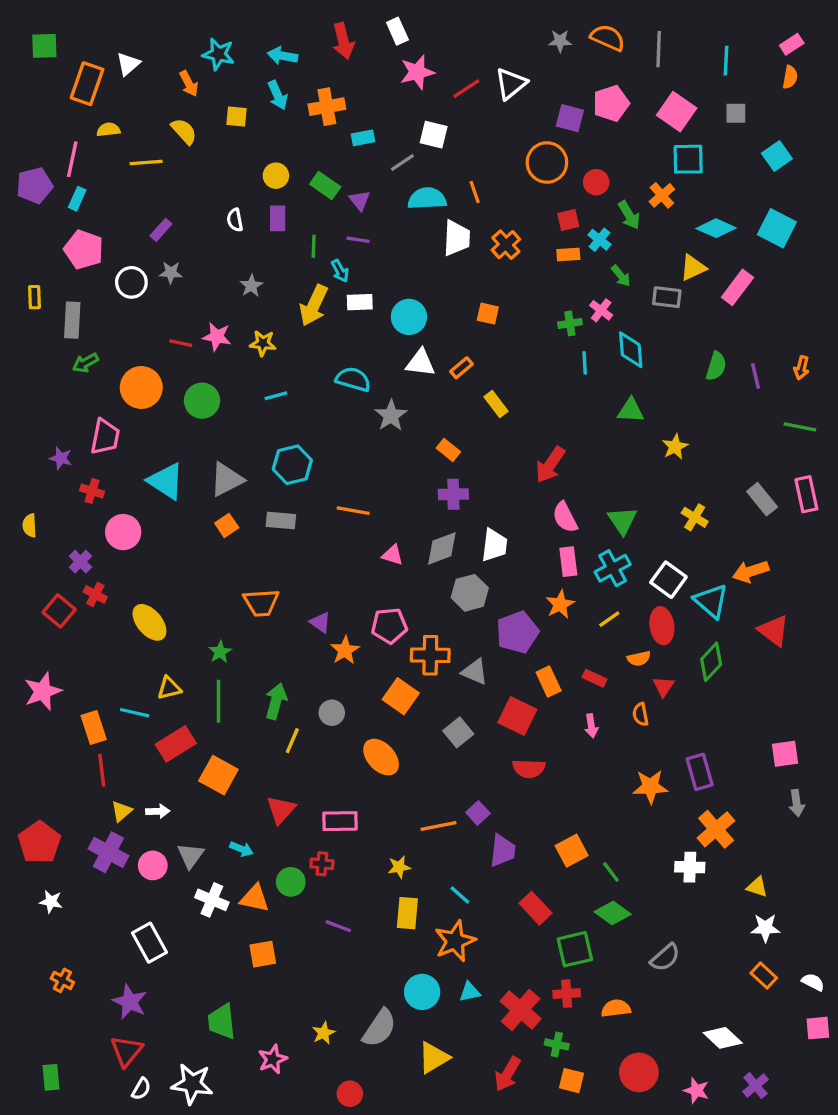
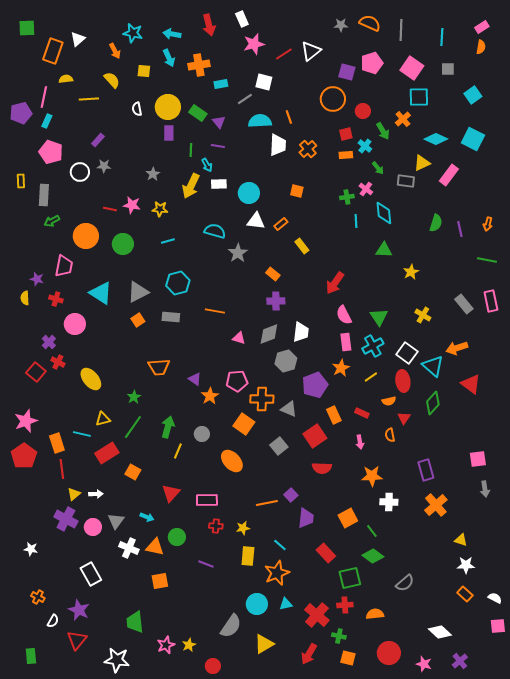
yellow circle: (276, 176) -> (168, 107), size x1.6
white semicircle: (235, 220) -> (137, 109), moved
yellow semicircle: (30, 525) -> (25, 298), moved
green line: (218, 701) -> (133, 427), turned 35
red square: (517, 716) -> (315, 436), turned 30
orange square: (218, 775) -> (133, 472), size x0.7
orange star: (650, 787) -> (372, 476), moved
red pentagon: (39, 842) -> (24, 456), moved
red cross: (322, 864) -> (216, 526), moved
white cross: (690, 867) -> (389, 502), moved
yellow star: (324, 1033) -> (189, 645), moved
white semicircle: (141, 1089) -> (53, 621), moved

